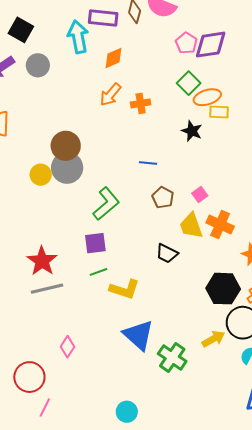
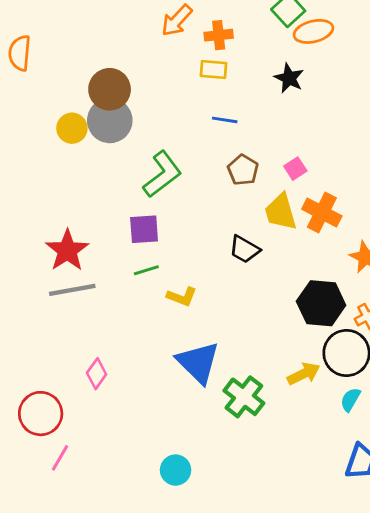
yellow rectangle: (219, 112) -> (213, 69), moved
yellow L-shape: (125, 289) -> (182, 297), size x0.7

